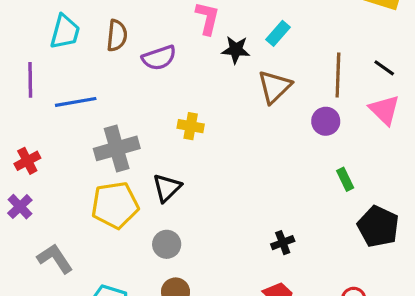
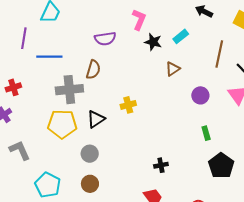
brown semicircle: (117, 36) -> (93, 70), moved
brown line: (338, 75) -> (219, 54), moved
brown triangle: (274, 87) -> (173, 69), size x0.7
yellow cross: (191, 126) -> (128, 105), moved, turned -35

